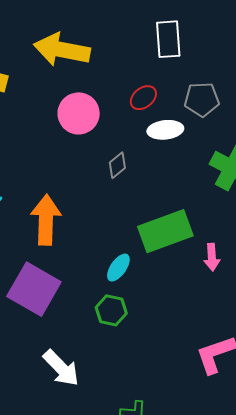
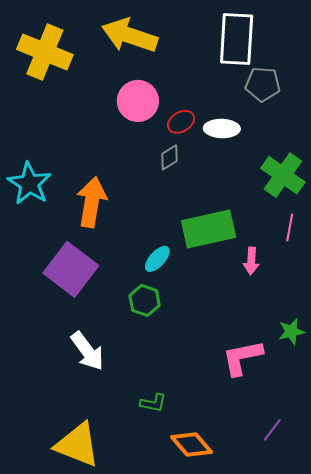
white rectangle: (168, 39) -> (237, 39), size x1.4
red ellipse: (143, 98) -> (181, 122), moved
gray pentagon: (202, 99) -> (263, 84), moved

